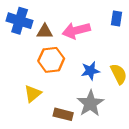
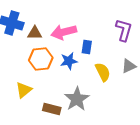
blue rectangle: (117, 18) -> (87, 47), moved
blue star: (90, 71) -> (69, 61), moved

